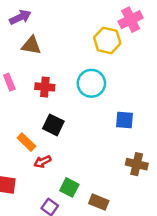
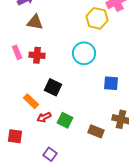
red cross: (45, 87) -> (37, 55), moved
green square: (69, 187) -> (65, 120), moved
brown rectangle: (99, 202) -> (96, 131), moved

